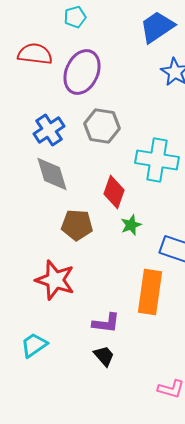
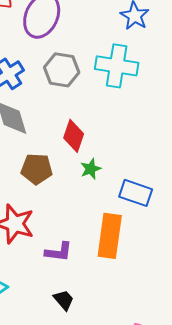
cyan cross: (157, 160) -> (117, 66), moved
purple L-shape: (106, 323) -> (59, 252), moved

